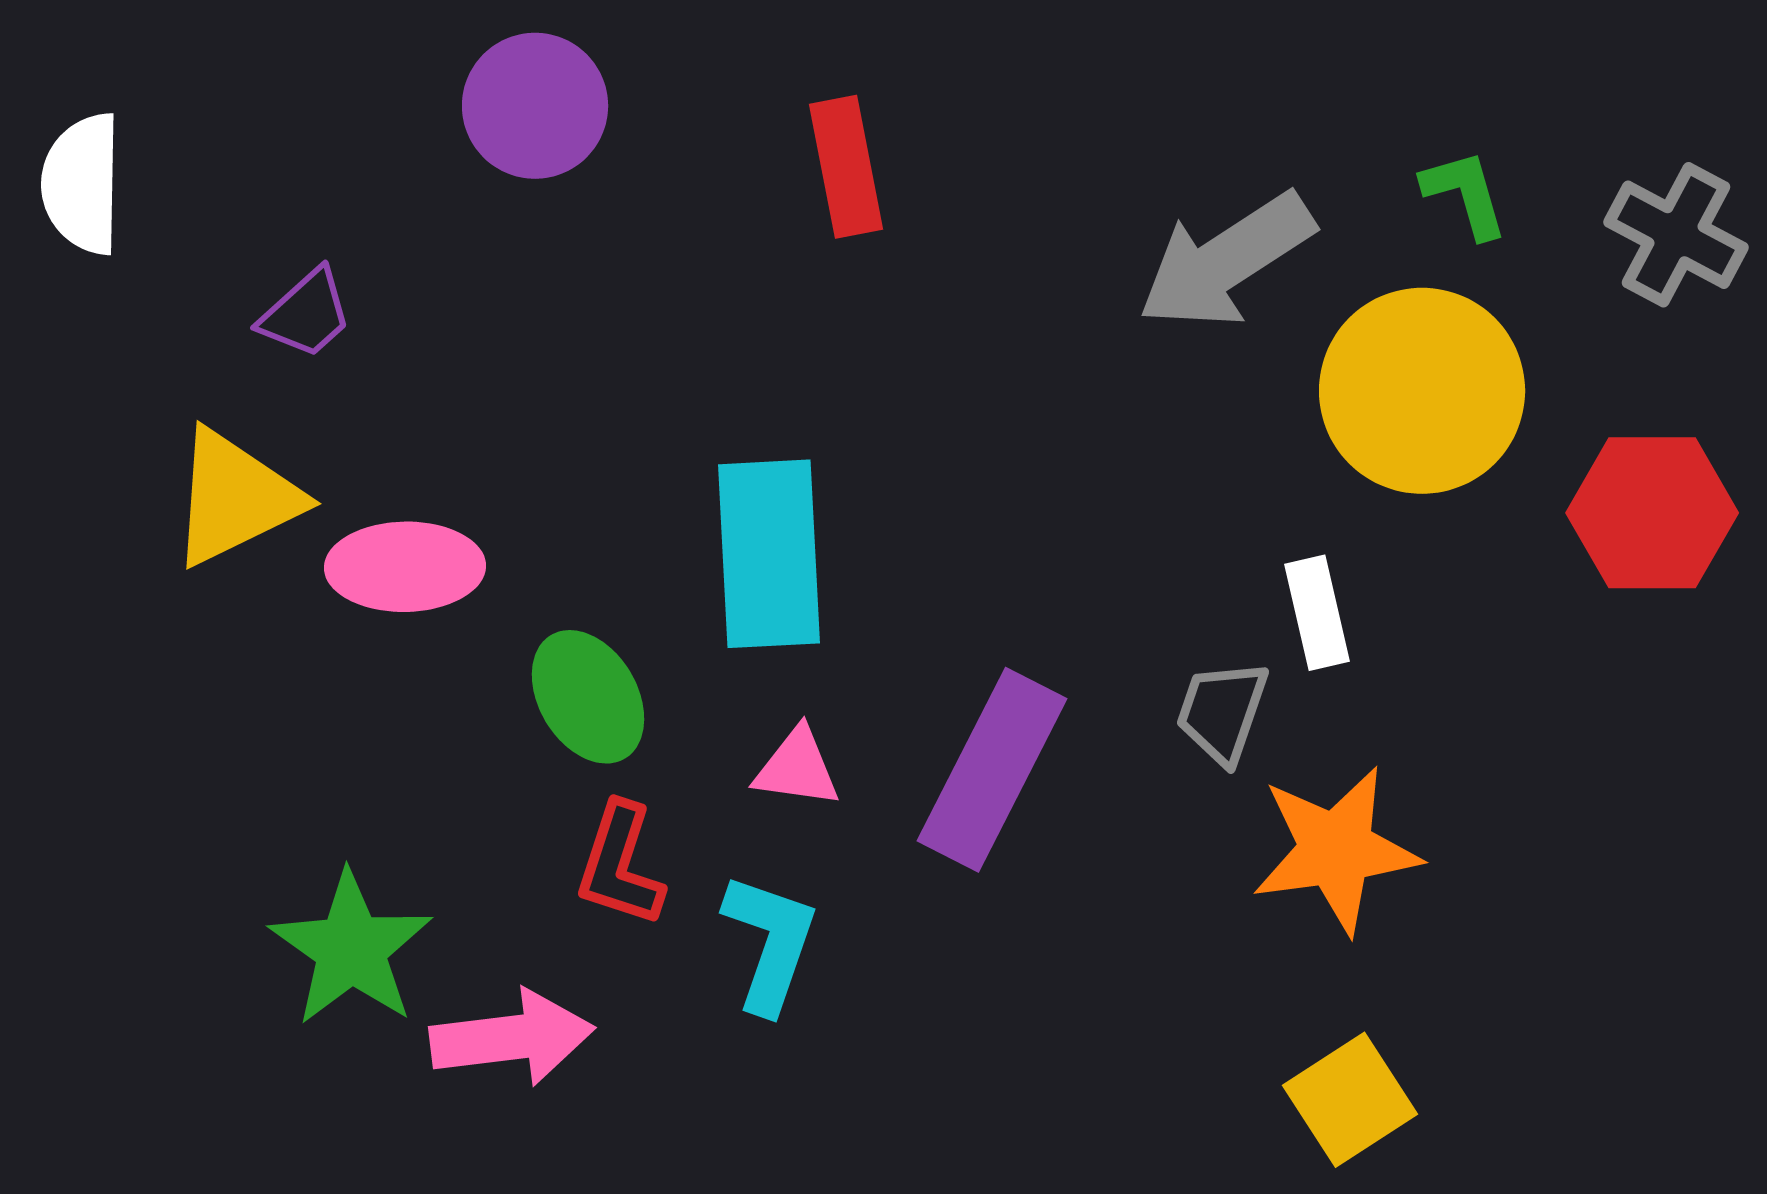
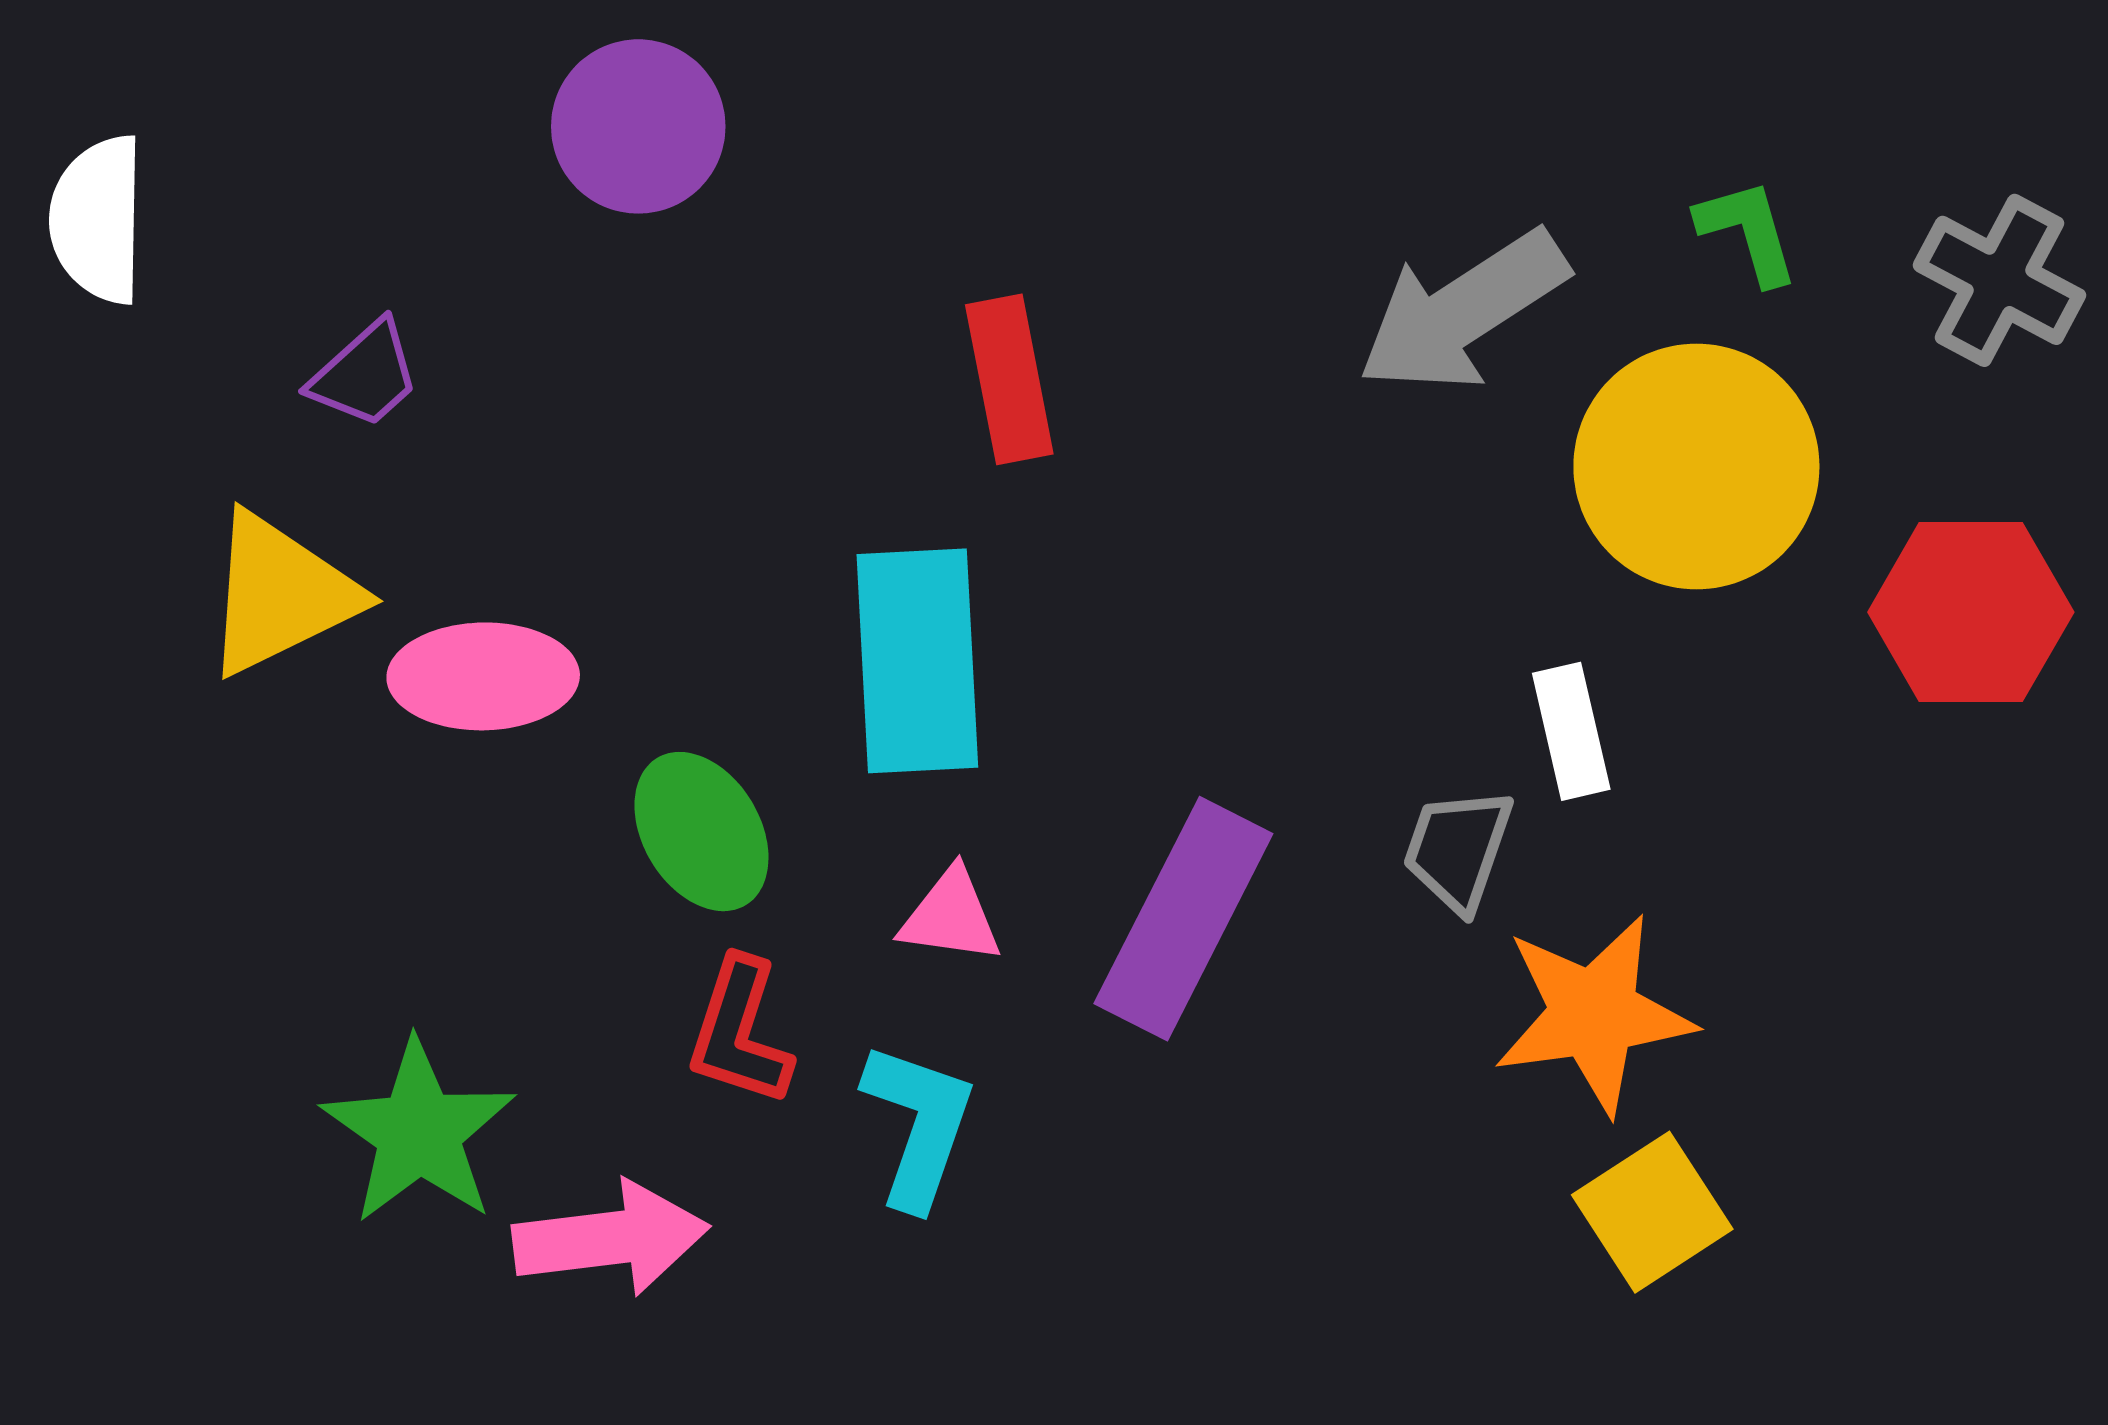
red rectangle: (846, 167) -> (1009, 379), moved
yellow square: (1350, 1100) -> (1652, 1212), moved

